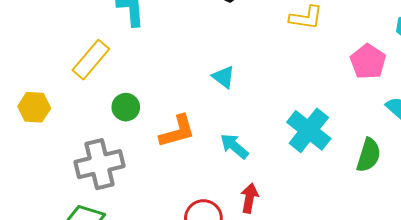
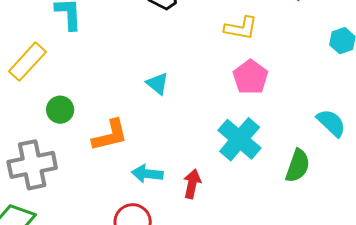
pink pentagon: (368, 62) -> (250, 77), moved
cyan arrow: (234, 146) -> (147, 174), moved, turned -36
red arrow: (249, 198) -> (192, 184), moved

